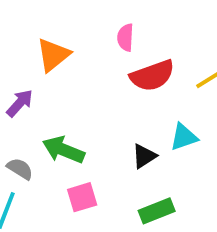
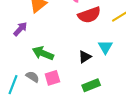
cyan triangle: (184, 137) -> (105, 47), turned -42
gray semicircle: (20, 169) -> (33, 77), moved

